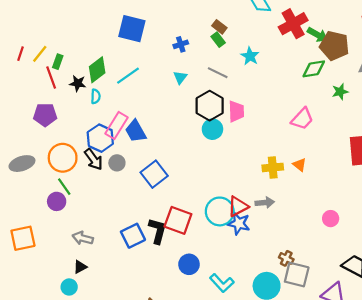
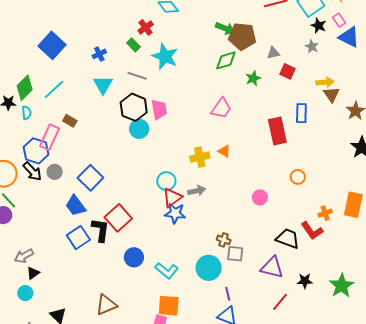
red cross: (293, 24) -> (146, 27), moved, size x0.6
brown rectangle: (219, 27) -> (70, 121), moved
blue square: (132, 29) -> (52, 45), turned 36
cyan star: (250, 56) -> (165, 56), size x1.5
cyan triangle: (180, 77) -> (103, 85), size x1.5
blue trapezoid: (136, 131) -> (76, 206), moved
cyan circle: (220, 211) -> (166, 181), moved, size x0.7
red square: (178, 220) -> (118, 218), turned 36
gray arrow: (83, 238) -> (24, 256), moved, turned -36
gray square: (297, 275) -> (235, 254), size x0.7

